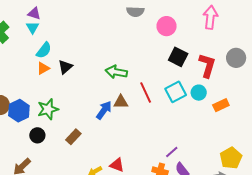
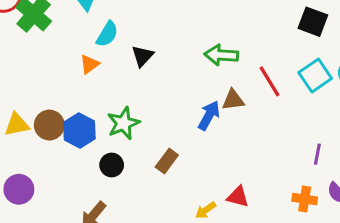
orange triangle: (43, 68) -> (89, 64), moved
purple line: (172, 152) -> (317, 154), moved, turned -32

